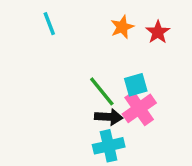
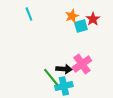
cyan square: (136, 85) -> (81, 26), moved
green line: (102, 91) -> (51, 77), moved

